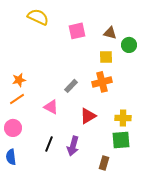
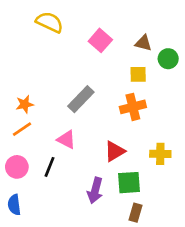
pink square: (77, 31) -> (100, 40), turned -36
gray rectangle: (71, 86) -> (81, 99), moved, size x1.5
green square: (121, 140) -> (129, 183), moved
black line: (49, 144) -> (49, 167), moved

